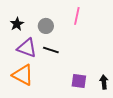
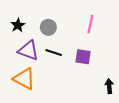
pink line: (77, 16) -> (90, 24), moved
purple square: (79, 81) -> (83, 57), moved

